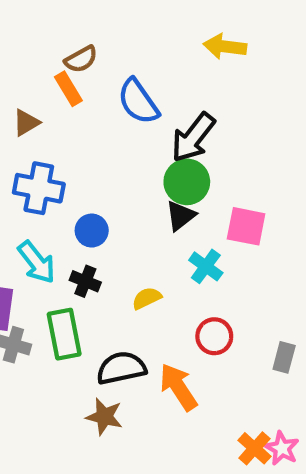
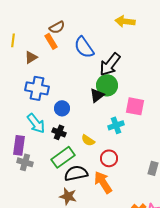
black triangle: (180, 216) -> (97, 95), moved
cyan cross: (206, 266) -> (116, 125), turned 35
yellow semicircle: (147, 298) -> (88, 140), turned -120
green rectangle: (64, 334) -> (63, 157), moved, turned 65
red circle: (214, 336) -> (109, 158), moved

